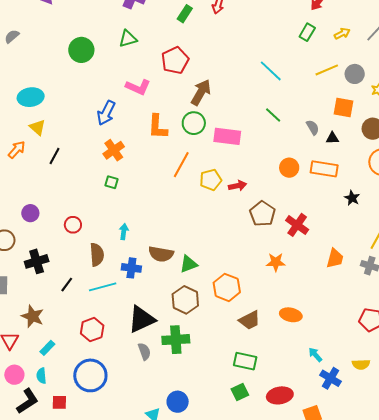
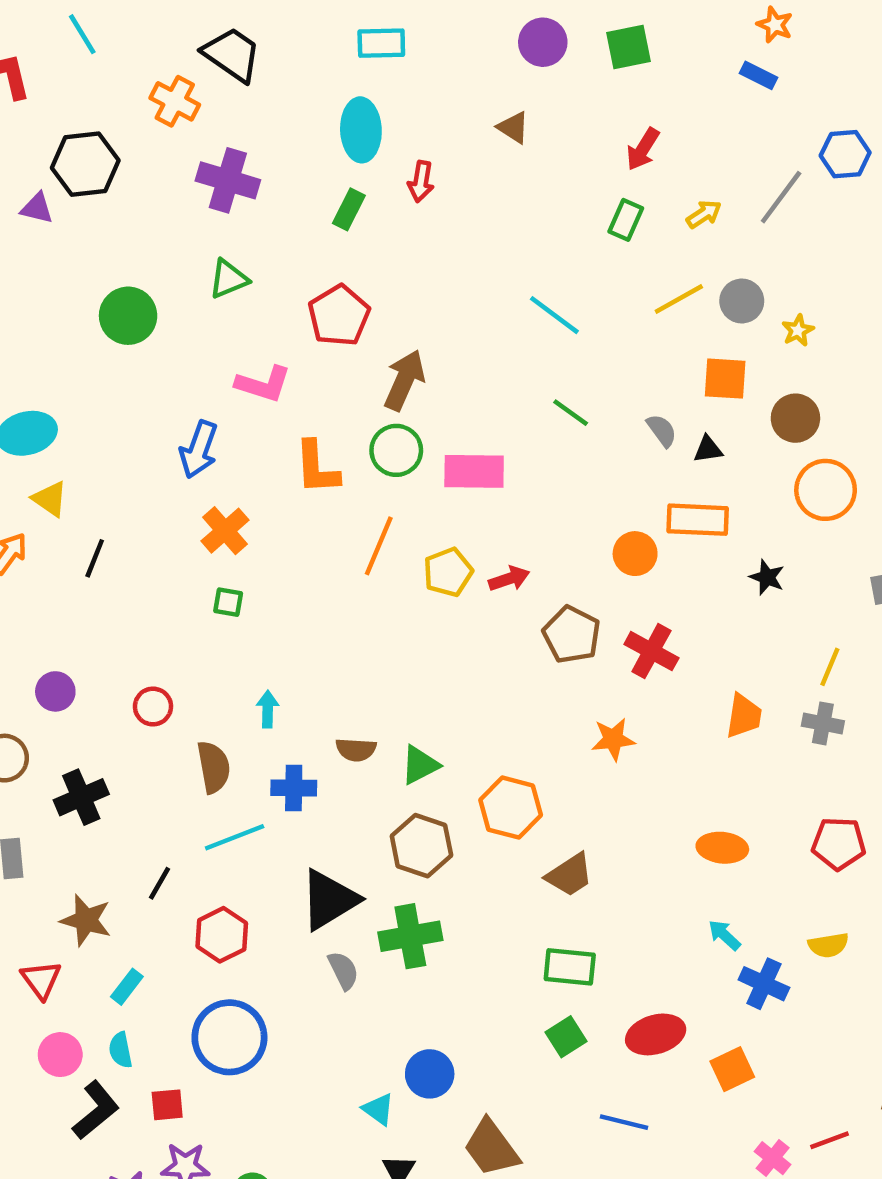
orange circle: (289, 168) -> (635, 554), moved
brown semicircle: (161, 254) -> (356, 750), size x0.7
black line: (67, 285) -> (160, 883), moved
orange ellipse: (291, 315) -> (722, 848), moved

